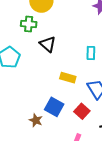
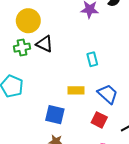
black triangle: (48, 44) -> (45, 44), moved
blue square: (54, 107) -> (55, 115), moved

